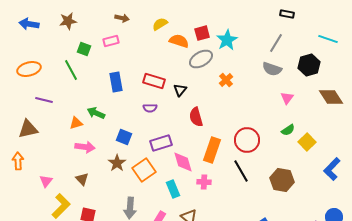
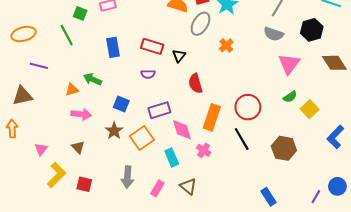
gray ellipse: (201, 59) -> (201, 24), turned -30
pink triangle: (287, 98) -> (289, 64), size x1.6
pink cross: (204, 182) -> (204, 150), turned 32

